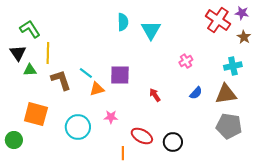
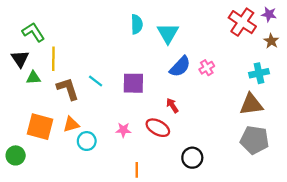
orange triangle: (97, 89) -> (71, 124), moved
blue semicircle: (196, 93) -> (180, 67), moved, size x1.5
cyan circle: (78, 127) -> (87, 141), size x0.7
red ellipse: (142, 136) -> (158, 128), moved

